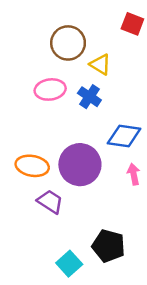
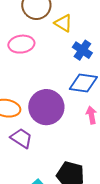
blue cross: (89, 97) -> (82, 50), moved

